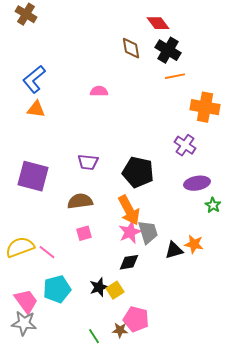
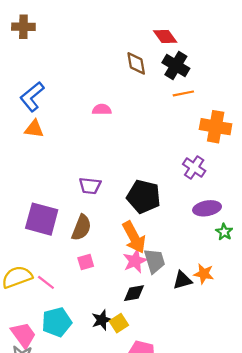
brown cross: (26, 14) -> (23, 27), turned -30
purple square: (33, 176) -> (42, 219), moved
brown semicircle: (80, 201) -> (81, 228), turned 120

